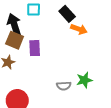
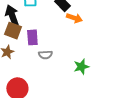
gray semicircle: (64, 86) -> (46, 55), moved

